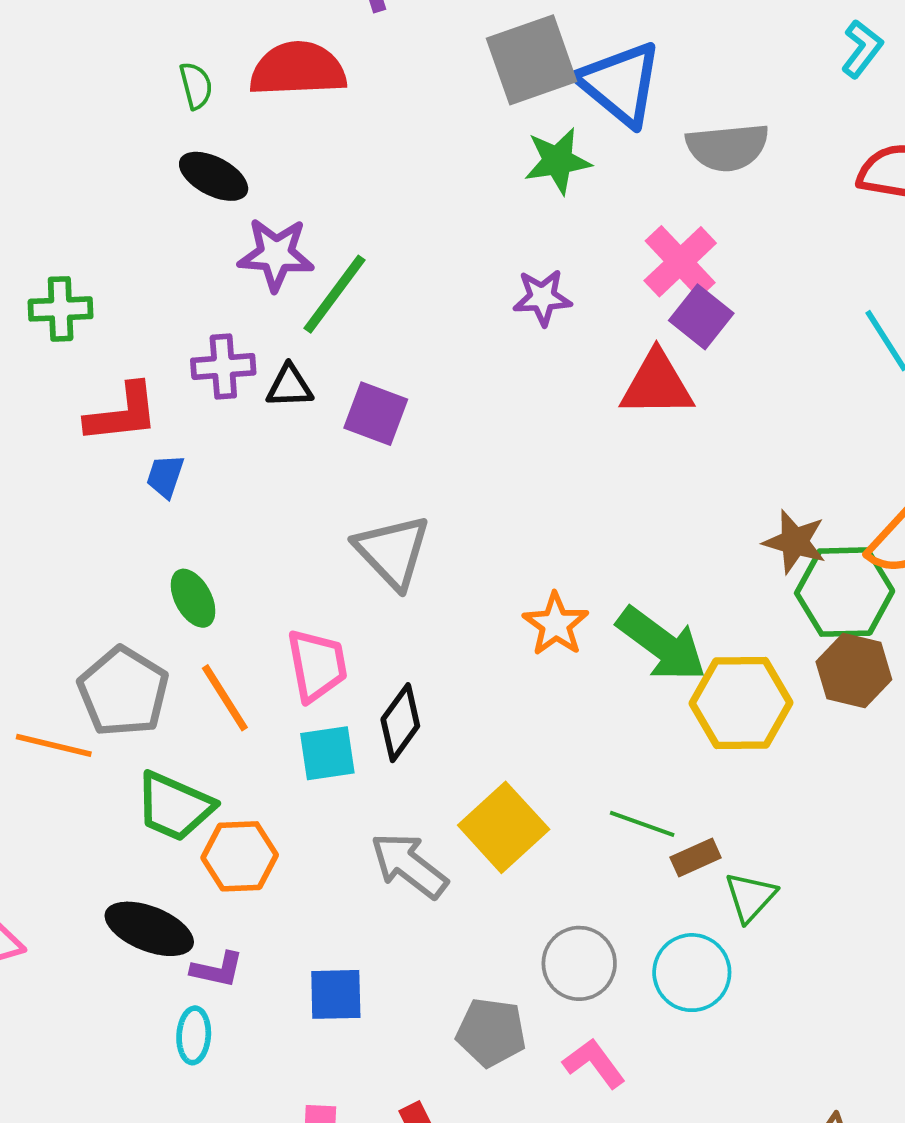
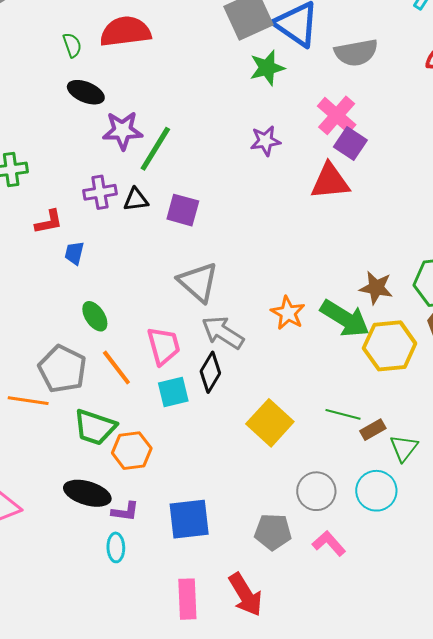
red L-shape: (122, 413) -> (49, 222), size x0.7
brown star: (795, 542) -> (376, 288), moved
gray arrow: (409, 865) -> (223, 332), moved
blue square: (336, 994) -> (189, 519), size x1.4

